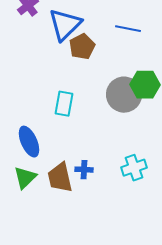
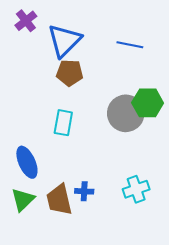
brown pentagon: (82, 47) -> (70, 73), moved, turned 30

